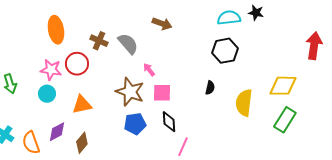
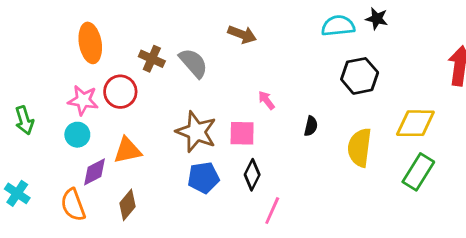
black hexagon: (225, 51) -> (360, 76), moved
pink arrow: (149, 70) -> (266, 100), moved
black diamond: (169, 122) -> (252, 175), turned 30
purple diamond: (57, 132) -> (95, 172), moved
orange semicircle: (31, 143) -> (73, 205), moved

